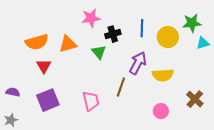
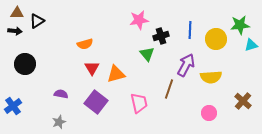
orange semicircle: (37, 42) -> (85, 44), size x0.7
orange triangle: (68, 44) -> (116, 74), moved
purple square: (48, 100) -> (96, 102), turned -30

